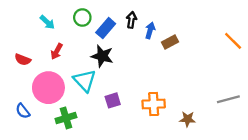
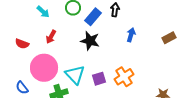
blue arrow: (150, 30) -> (131, 35), moved
brown rectangle: (170, 42) -> (169, 38), moved
cyan triangle: (85, 81) -> (75, 75), moved
orange cross: (154, 104) -> (124, 77), moved, turned -30

